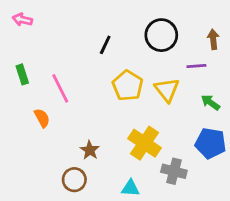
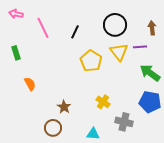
pink line: (60, 88) -> (43, 28), moved
yellow triangle: (167, 90) -> (119, 52), moved
green arrow: (210, 102) -> (150, 73), size x1.5
yellow cross: (144, 143) -> (103, 102), size x0.6

